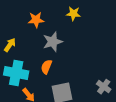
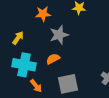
orange semicircle: (46, 67) -> (53, 59), turned 40

